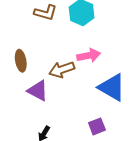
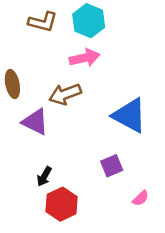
pink arrow: (89, 55) -> (85, 58), moved

